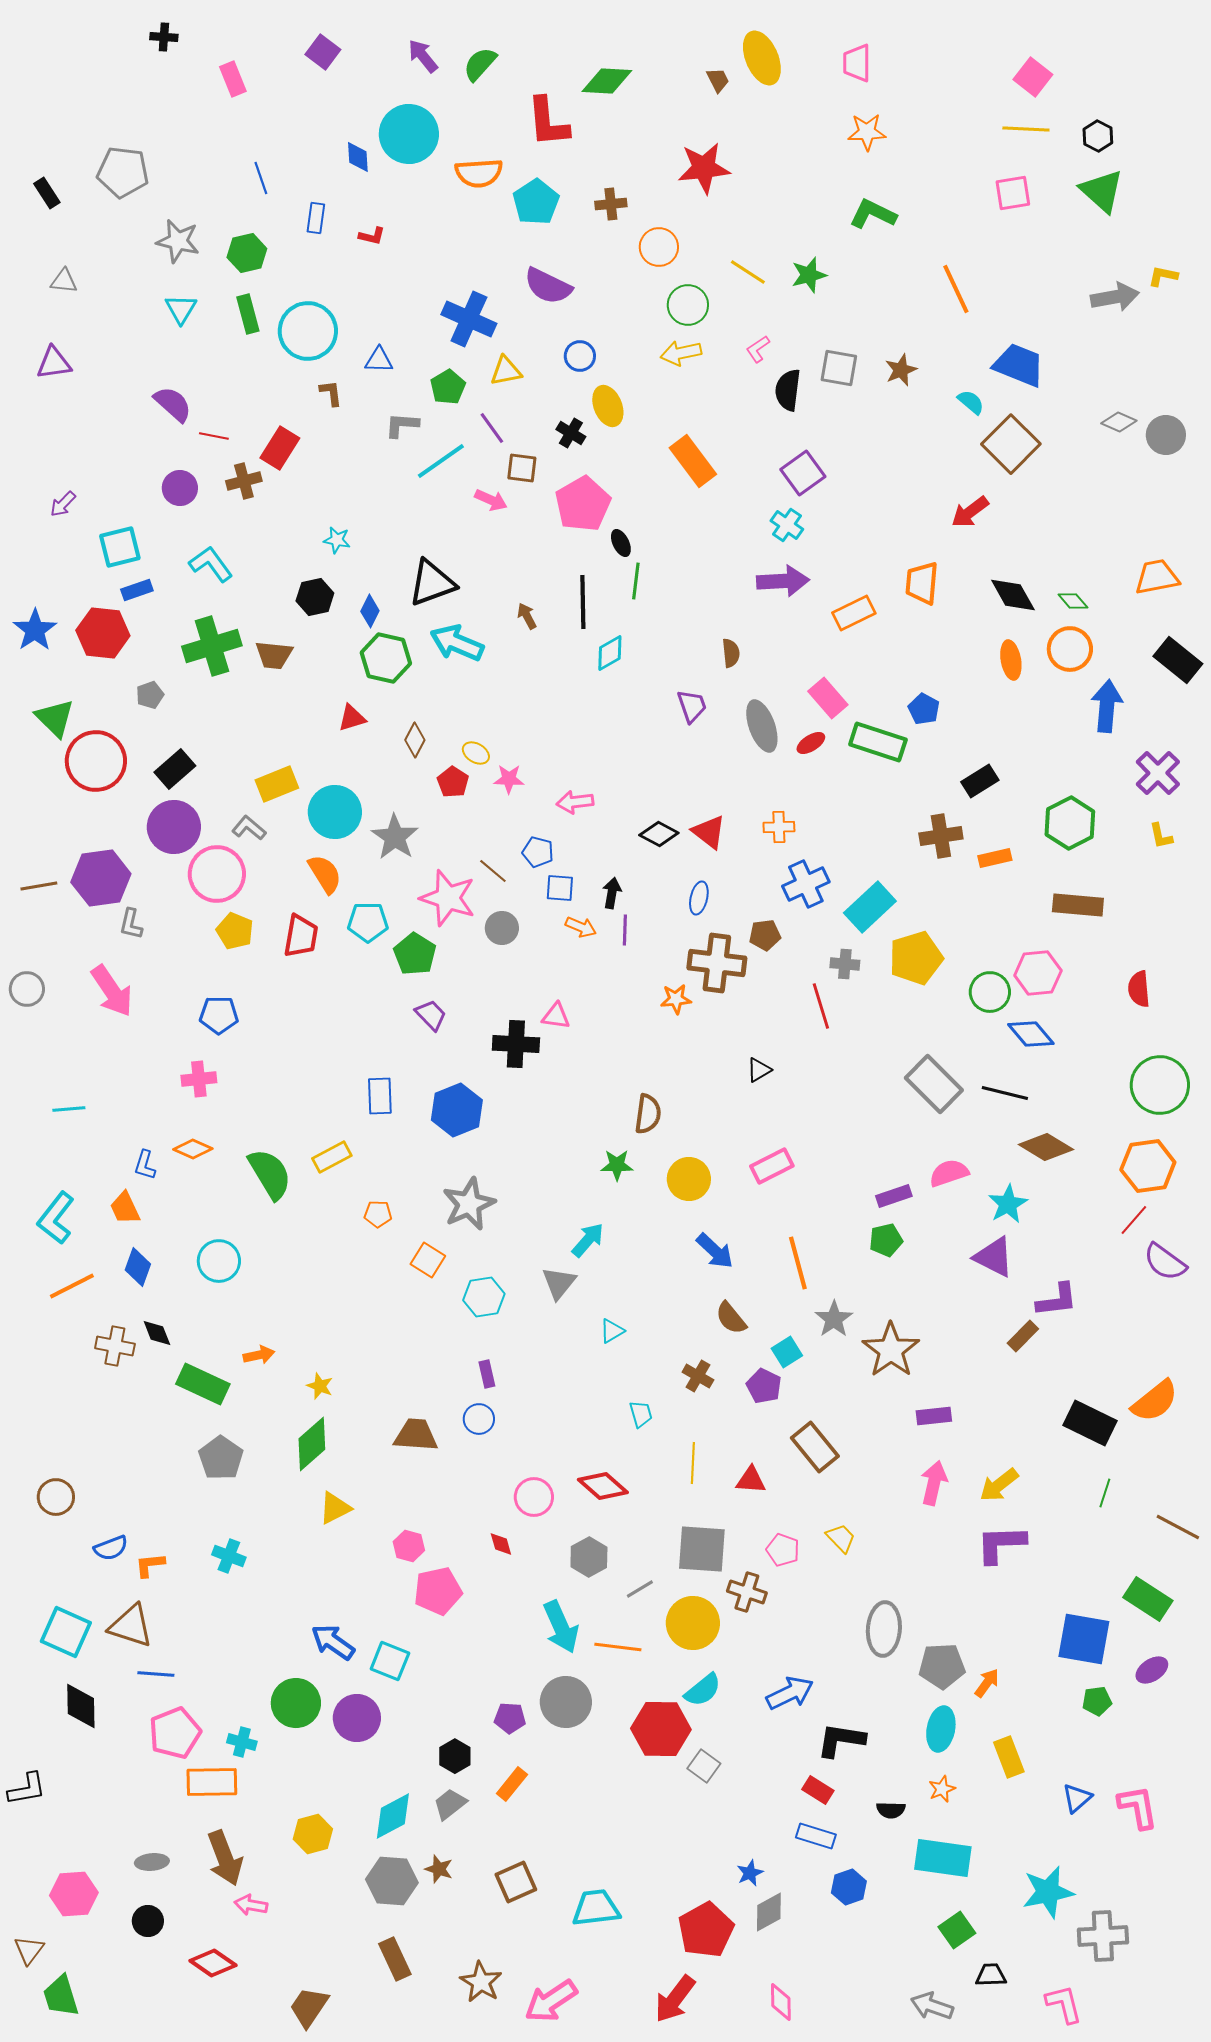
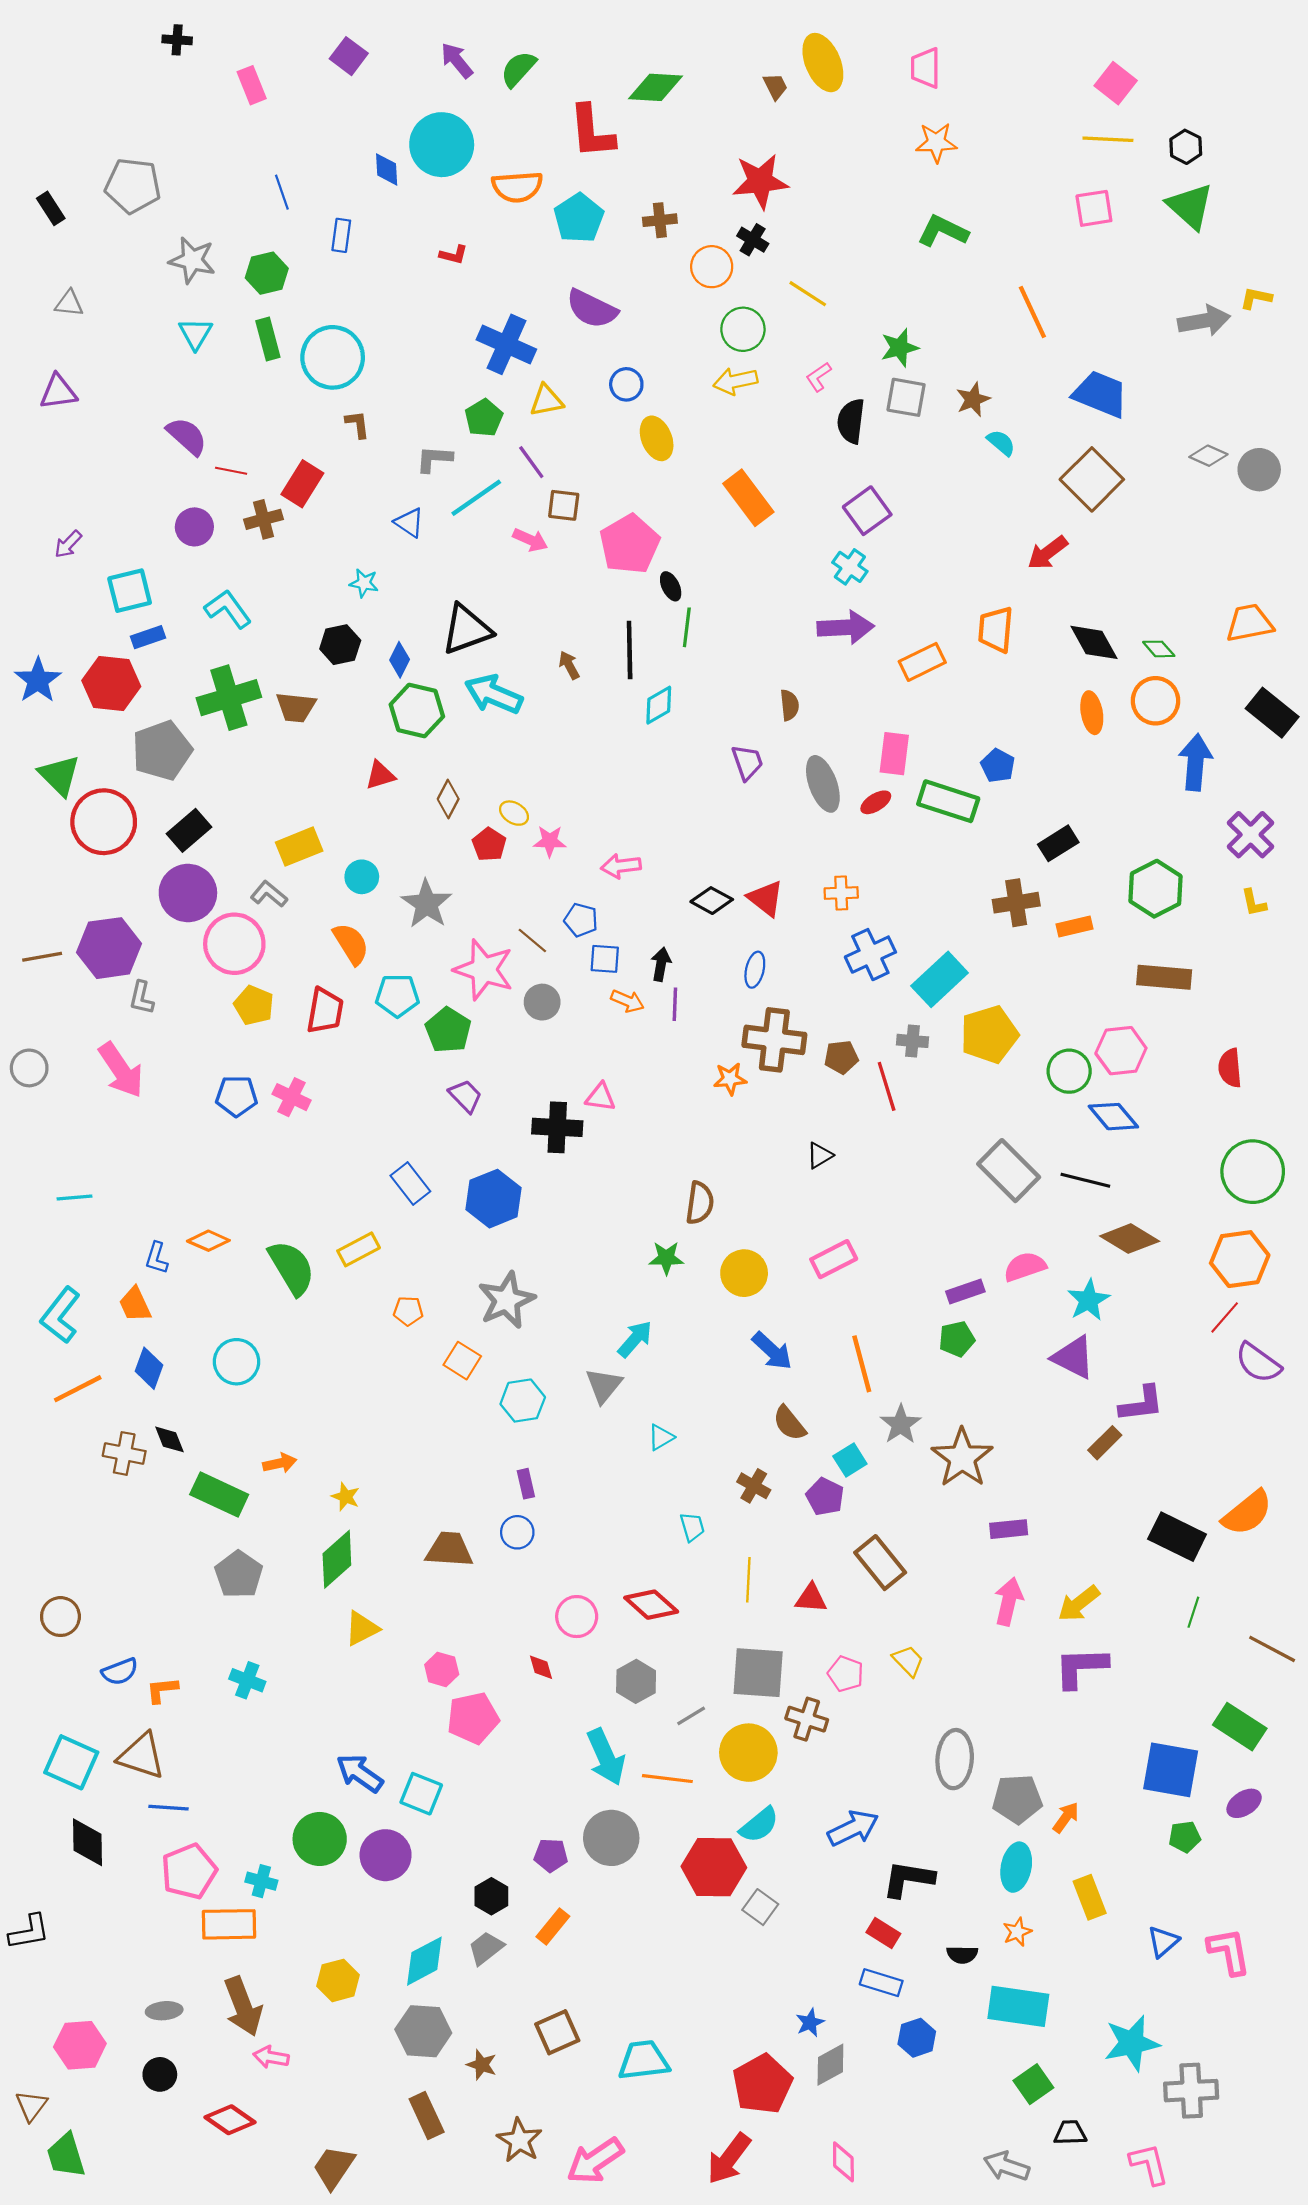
red L-shape: (372, 236) -> (454, 255), moved
green star: (809, 275) -> (900, 348), moved
blue triangle: (379, 360) -> (409, 523), moved, turned 32
cyan semicircle: (971, 402) -> (1001, 443), moved
black cross: (571, 433) -> (753, 240), moved
gray pentagon: (150, 695) -> (162, 750), size x2.0
pink rectangle: (828, 698) -> (894, 754), turned 48
cyan circle: (335, 812) -> (362, 877), size x0.6
brown pentagon: (765, 935) -> (841, 1057), moved
pink cross: (199, 1079) -> (292, 1097), moved, turned 32
blue rectangle: (380, 1096) -> (410, 1183), turned -36
brown star: (439, 1869) -> (482, 2065), moved

